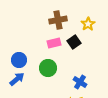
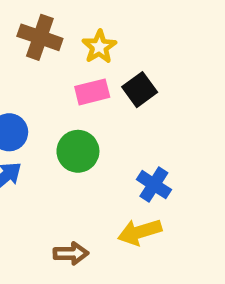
brown cross: (58, 20) -> (40, 37), moved, turned 30
yellow star: (88, 24) -> (99, 47), moved

